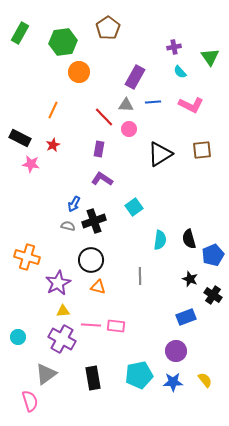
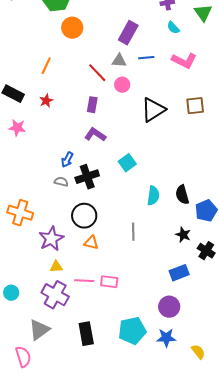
pink star: (31, 164) -> (17, 128), moved
yellow semicircle: (205, 380) -> (198, 352), moved

